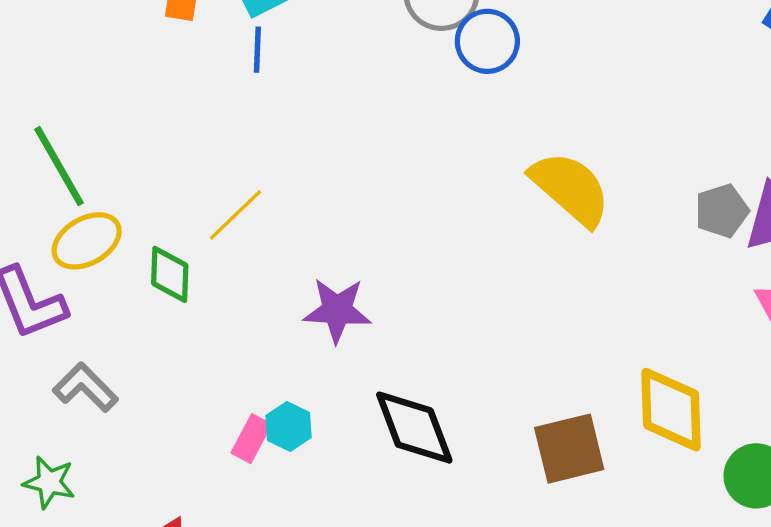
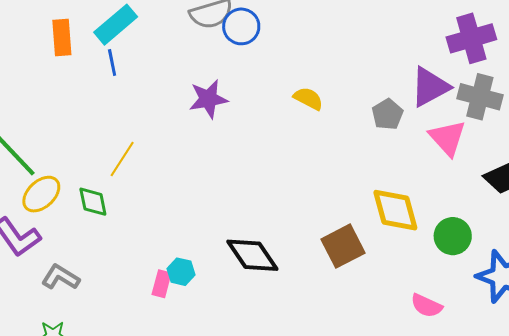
yellow semicircle: (570, 188) -> (308, 99), size x0.6
gray pentagon: (722, 211) -> (387, 114), moved
purple star: (337, 310) -> (208, 99), moved

